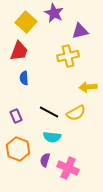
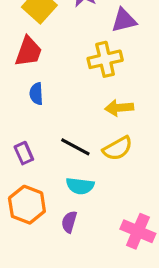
yellow arrow: (88, 87) -> (119, 108), moved
pink cross: (68, 168) -> (138, 231), moved

